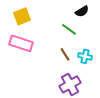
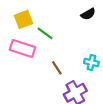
green line: (69, 29) -> (45, 33), moved
brown line: (65, 54) -> (57, 68), moved

